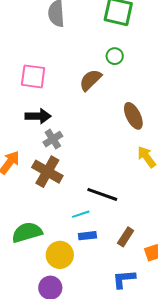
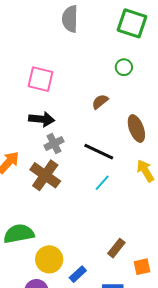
brown semicircle: (90, 80) -> (100, 102), moved, size x0.7
black line: (102, 194) -> (99, 152), moved
cyan line: (81, 214) -> (102, 183), moved, turned -36
blue rectangle: (87, 236) -> (78, 274), moved, turned -42

